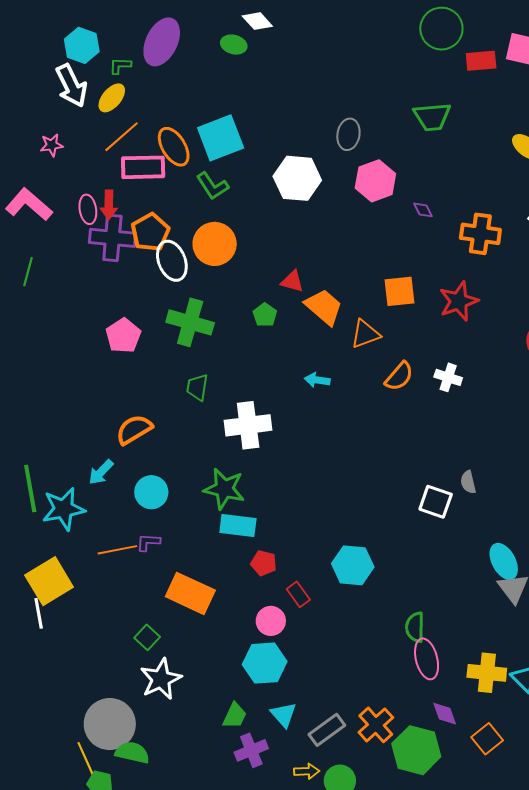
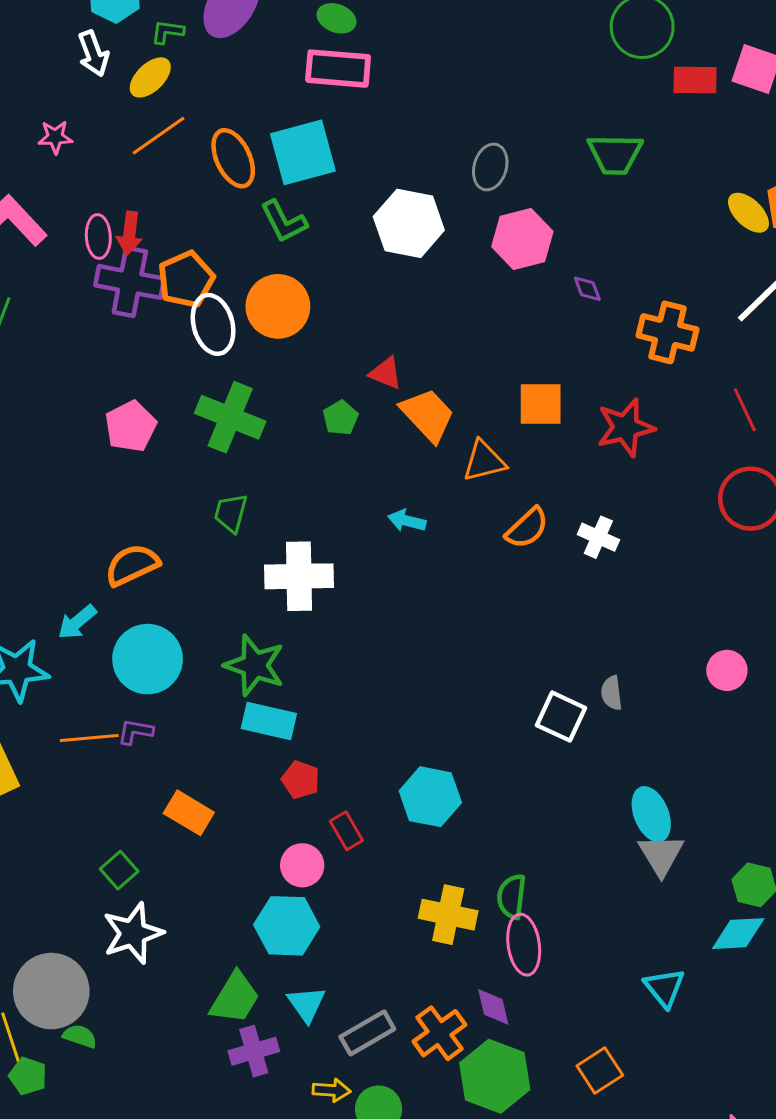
white arrow: (71, 86) -> (93, 53), size x0.7
pink rectangle: (143, 167) -> (338, 69), moved
cyan circle: (151, 492) -> (148, 659), size x1.4
orange rectangle: (190, 593) -> (189, 813), size x0.7
yellow cross: (487, 673) -> (448, 915), moved
purple diamond: (445, 714) -> (493, 1007), moved
green trapezoid: (235, 716) -> (235, 998), size x1.4
green semicircle: (132, 753) -> (80, 1036), size x0.7

